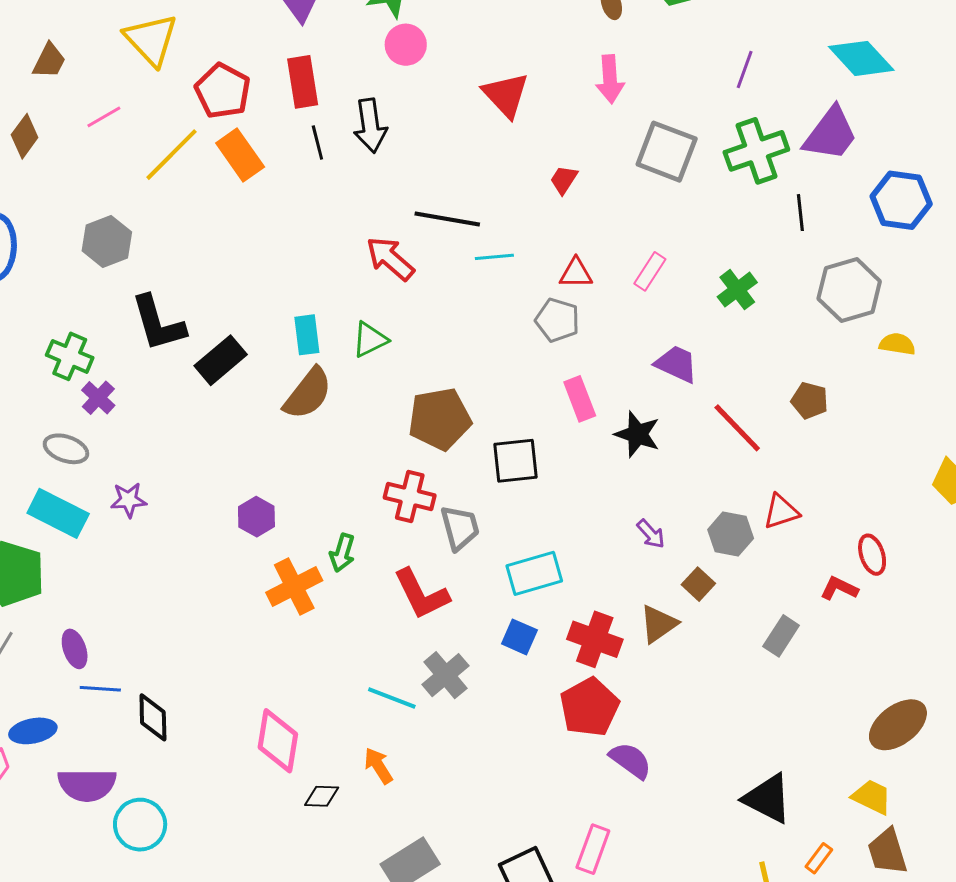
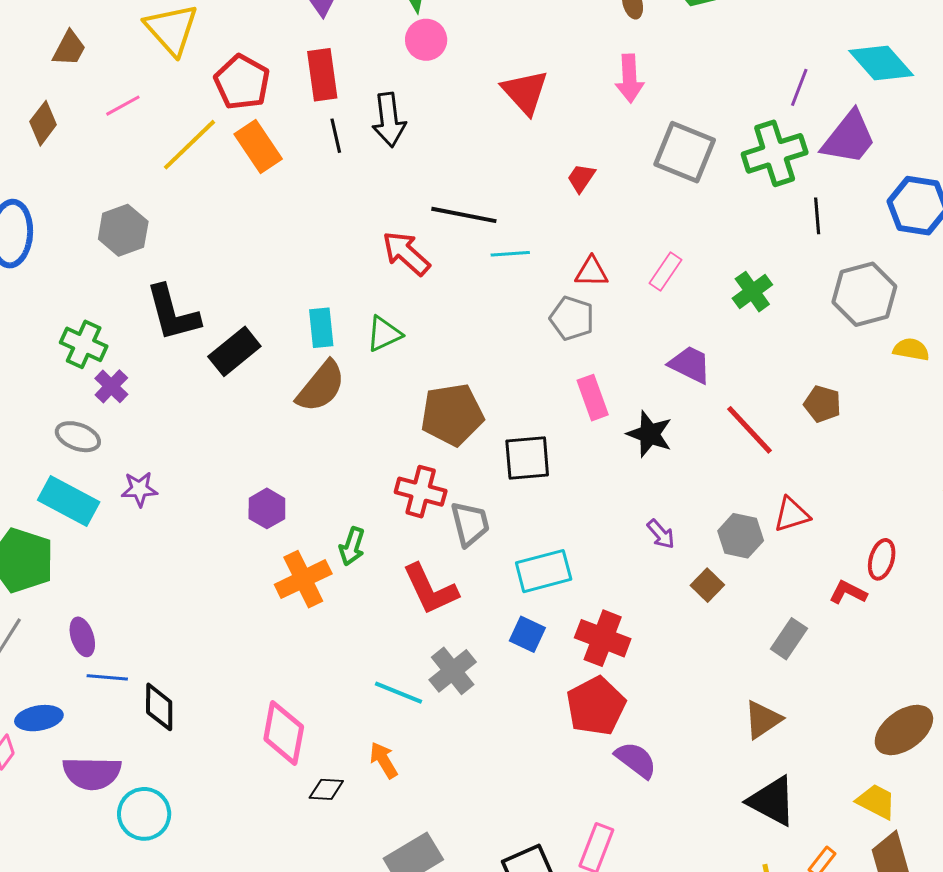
purple line: (745, 69) -> (799, 87), moved
red ellipse: (872, 555) -> (882, 559), turned 33
brown triangle: (659, 624) -> (763, 720), moved

